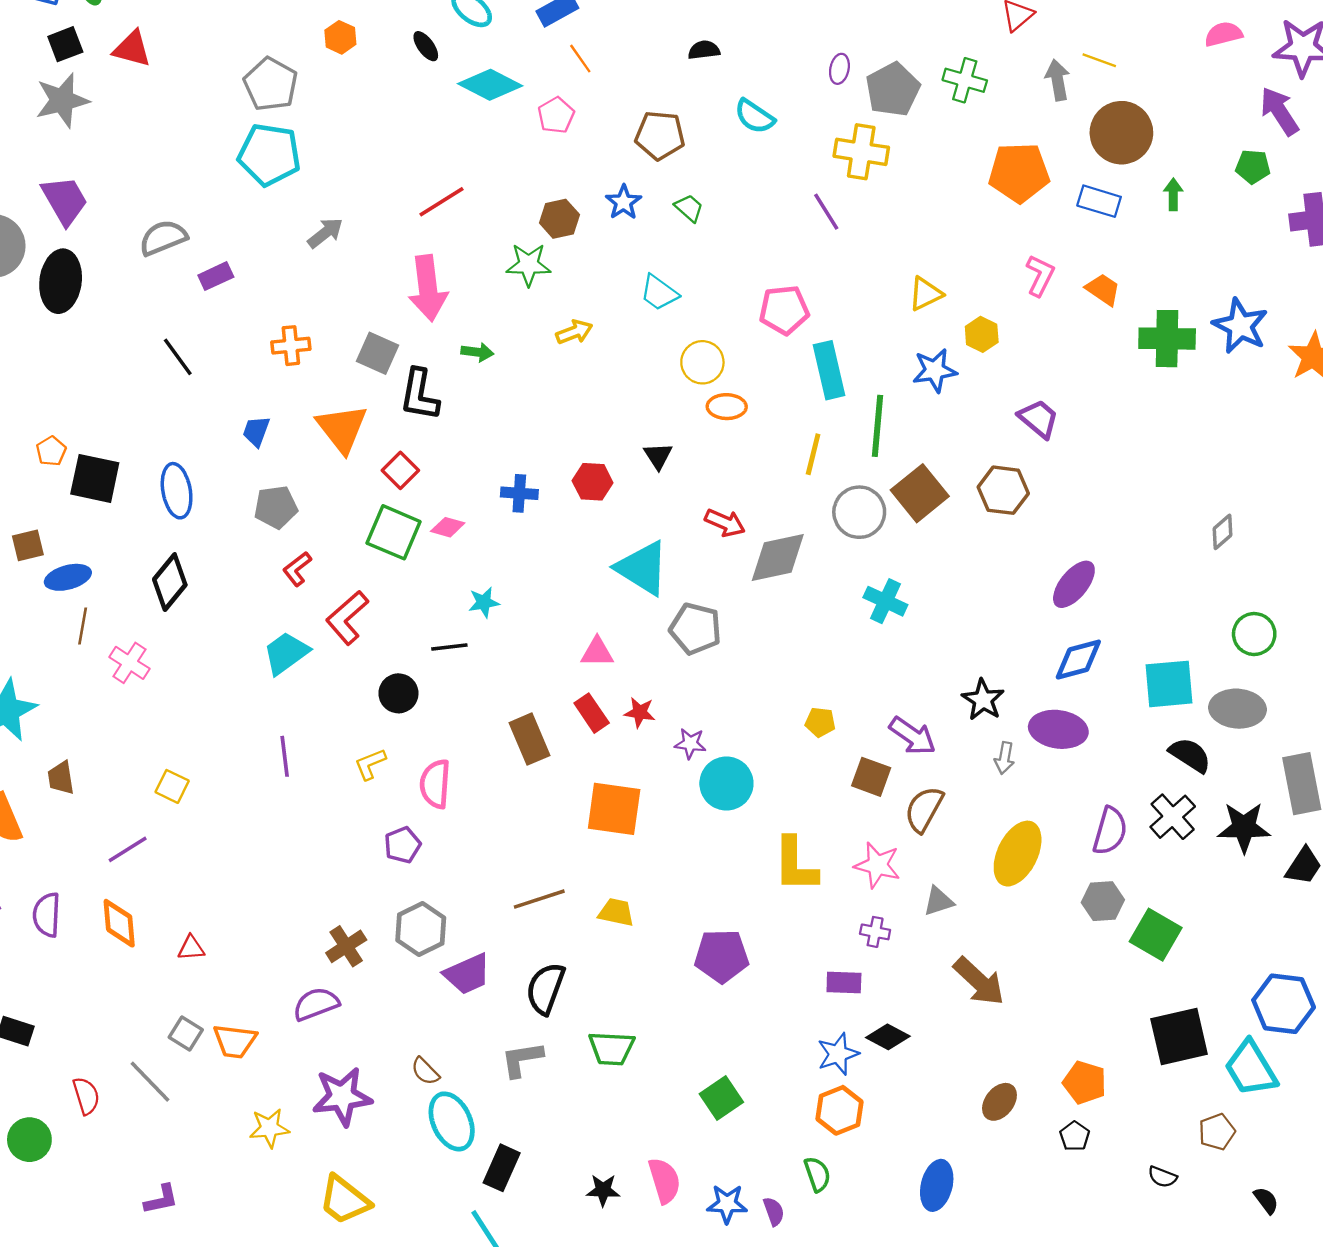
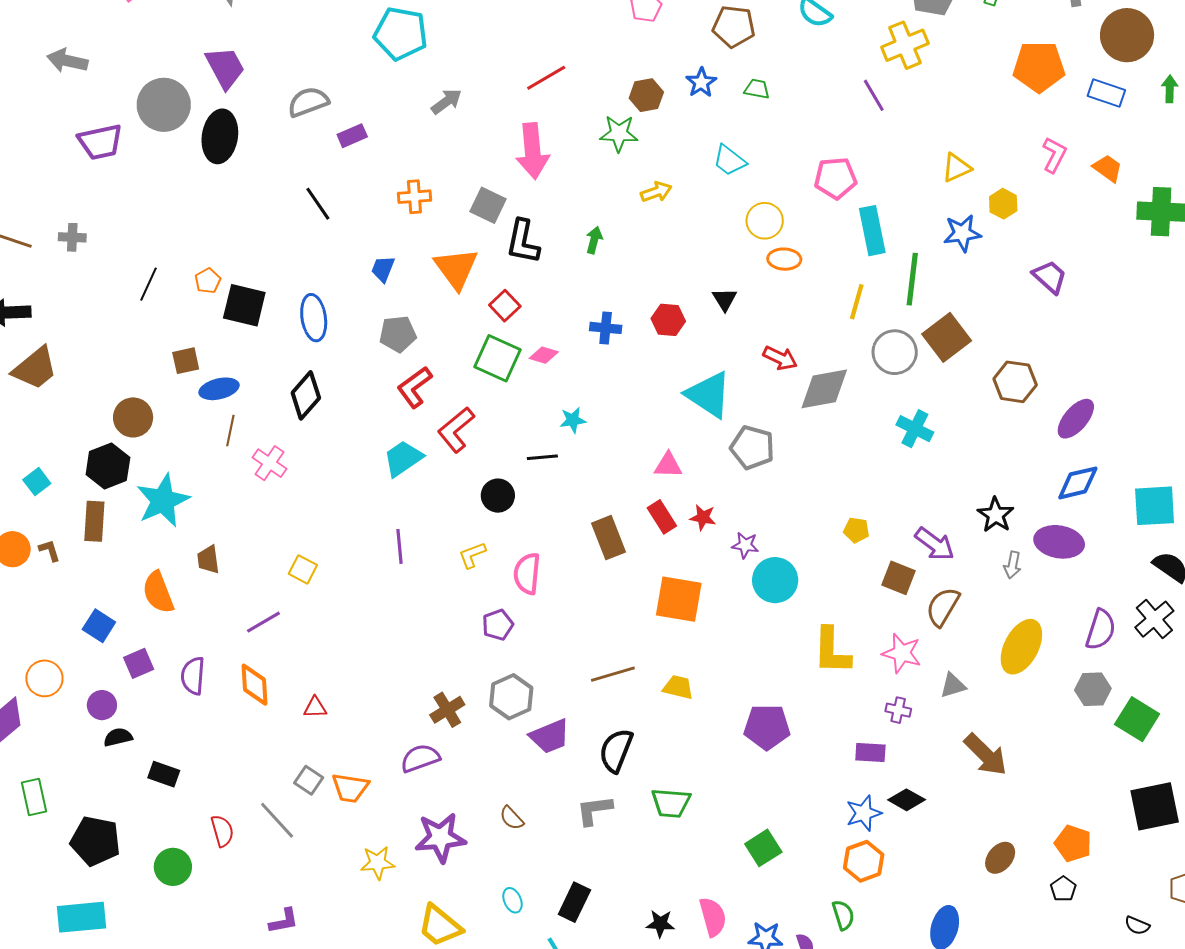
yellow cross: (861, 152) -> (905, 45), turned -33
green trapezoid: (689, 208) -> (757, 89), turned -32
green arrow: (477, 352) -> (594, 240), moved, turned -84
brown hexagon: (1003, 490) -> (1015, 382), moved
red L-shape: (297, 569) -> (415, 387), size x1.4
cyan ellipse: (452, 1121) -> (512, 900), moved, size x0.5

